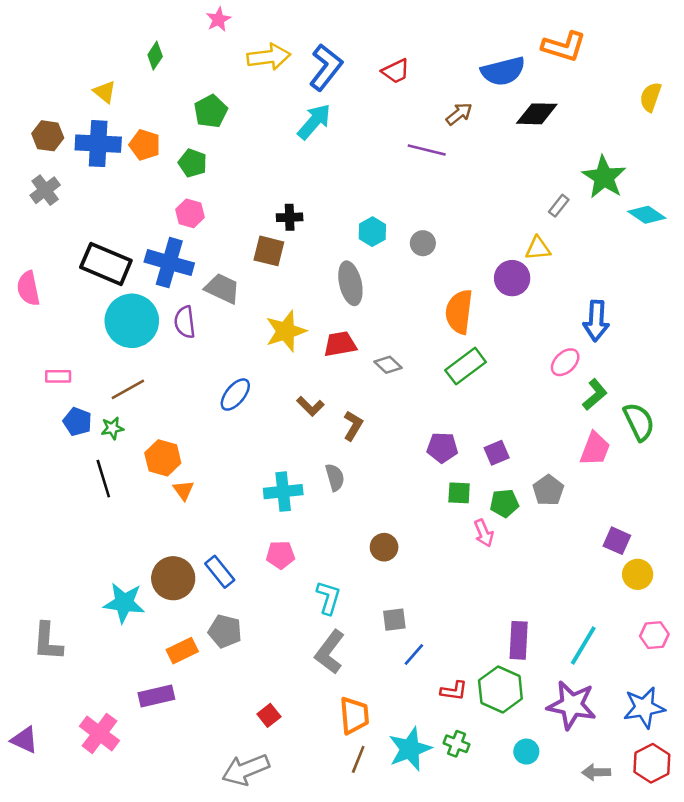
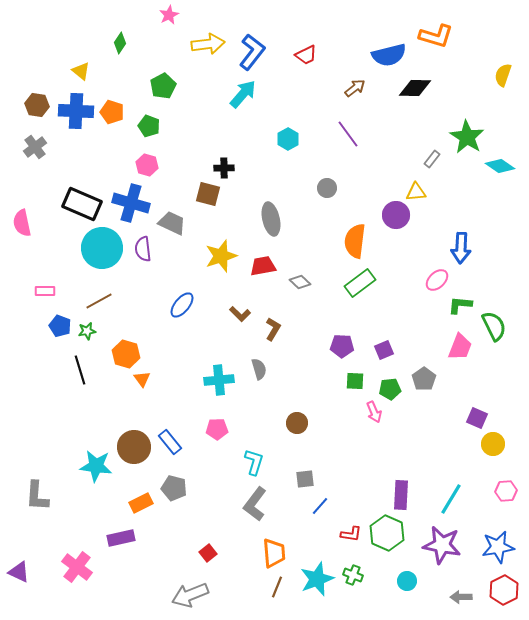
purple line: (427, 150) -> (348, 134), moved, turned 40
cyan hexagon: (372, 232) -> (288, 139), moved
green L-shape: (595, 395) -> (460, 305), turned -135

